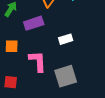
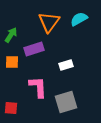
orange square: (12, 46) -> (12, 62), moved

